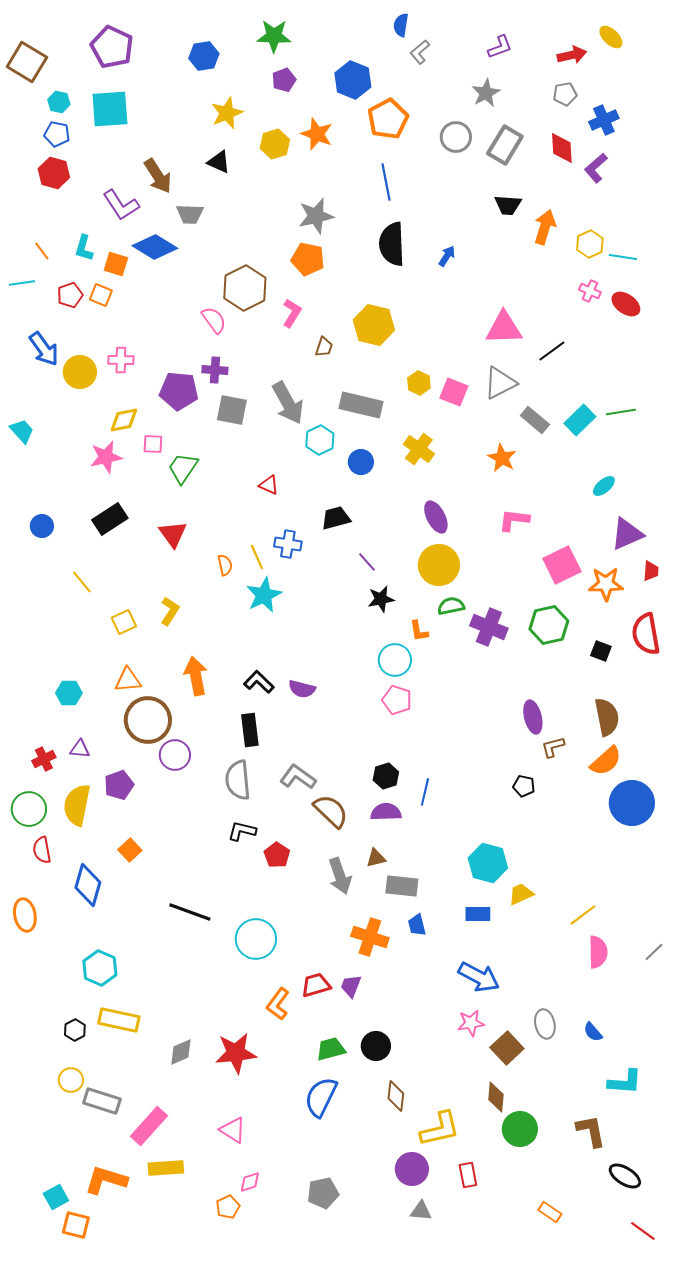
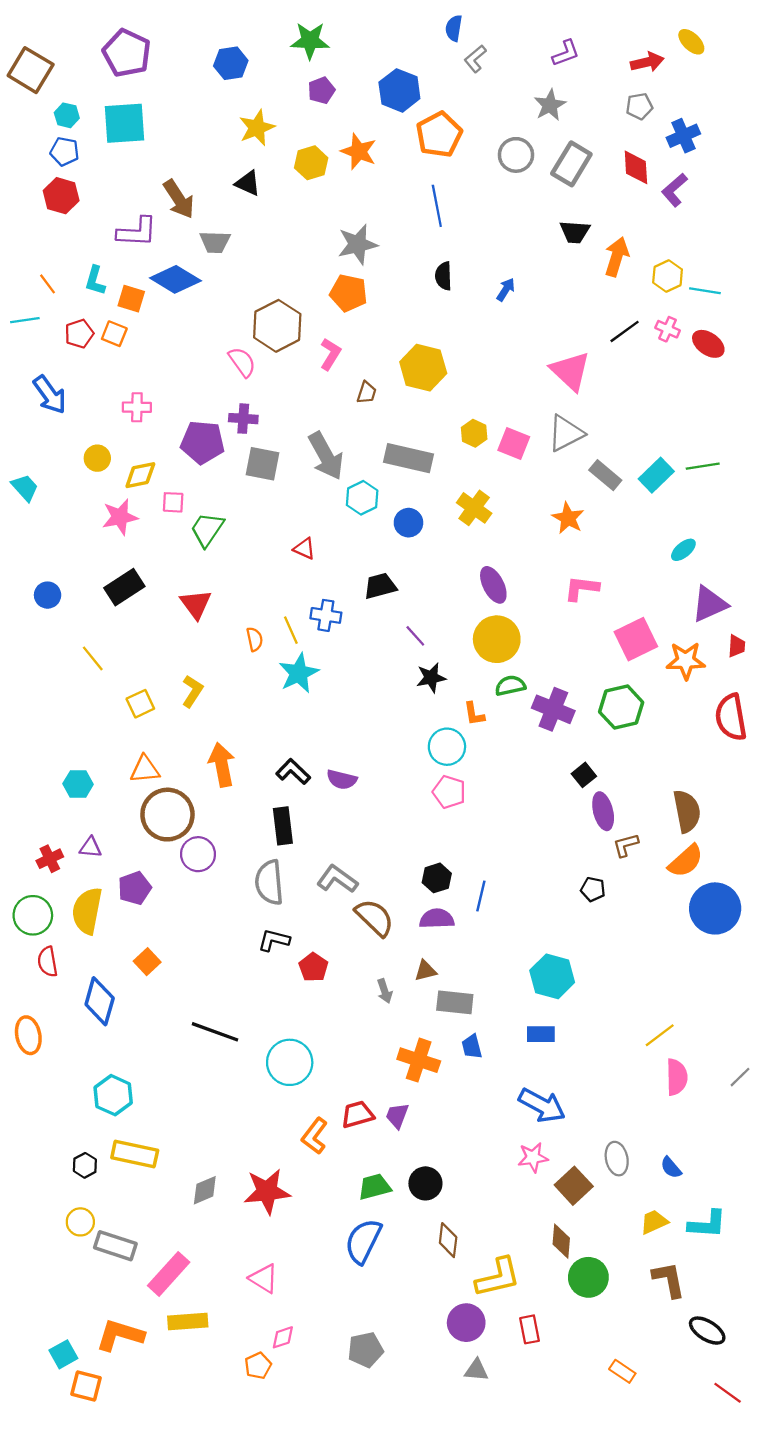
purple L-shape: (121, 205) -> (137, 232), turned -54
black semicircle: (392, 244) -> (444, 276), size x0.6
pink triangle: (504, 328) -> (570, 371), turned 45
black line: (552, 351) -> (625, 331), moved
yellow circle: (80, 372) -> (97, 458), moved, size x0.7
black square: (601, 651) -> (584, 775), moved, turned 30
gray arrow: (340, 876) -> (385, 991), size x0.6
yellow trapezoid: (521, 894) -> (654, 1222), moved

